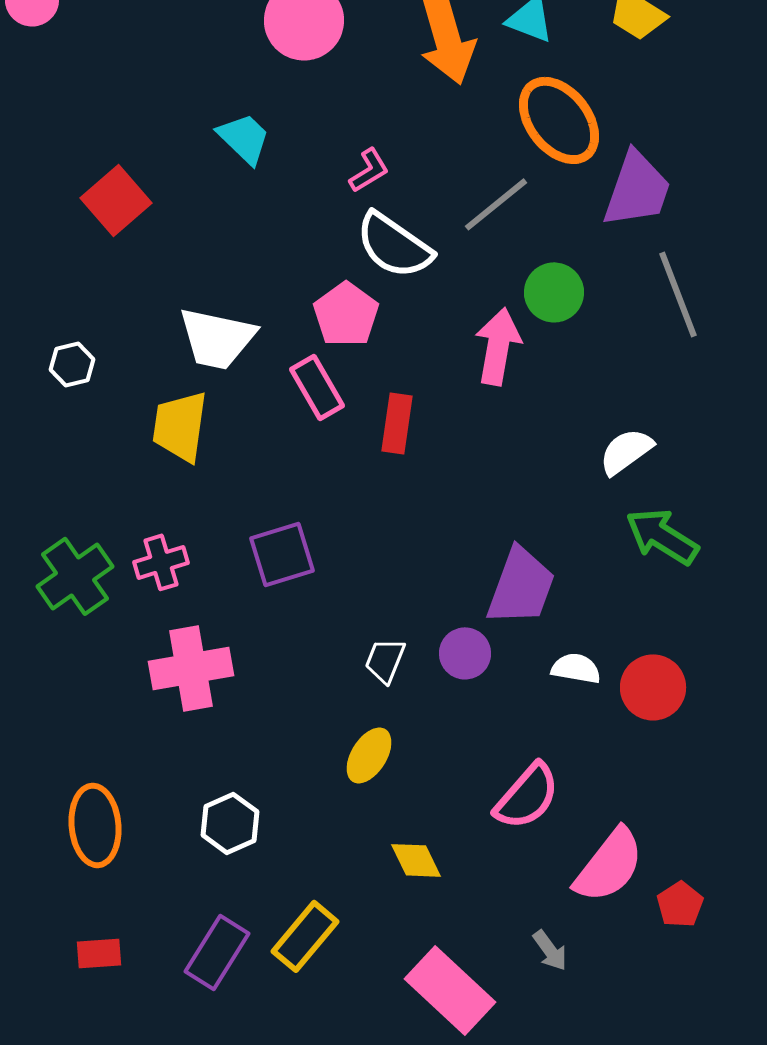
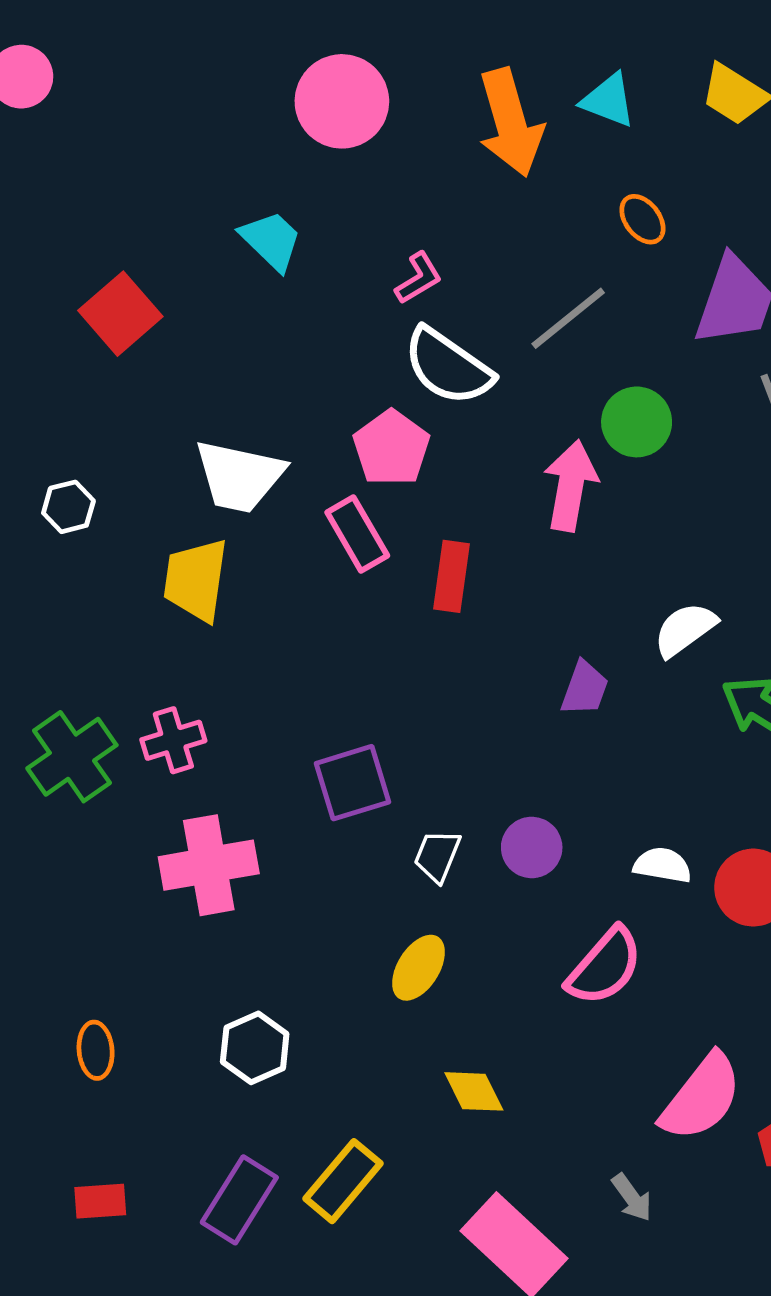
orange ellipse: (559, 120) -> (642, 219), size x0.5
white semicircle: (626, 451) -> (685, 629), moved
purple square: (282, 554) -> (352, 783), moved
purple trapezoid: (521, 586) -> (585, 688), moved, size x0.6
pink semicircle: (527, 796) -> (605, 967), moved
orange ellipse: (95, 825) -> (96, 1050), size x0.6

